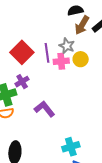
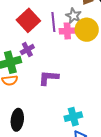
yellow circle: (81, 59) -> (87, 30), size x1.5
purple L-shape: (44, 109) -> (49, 78), turned -50

